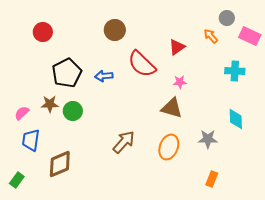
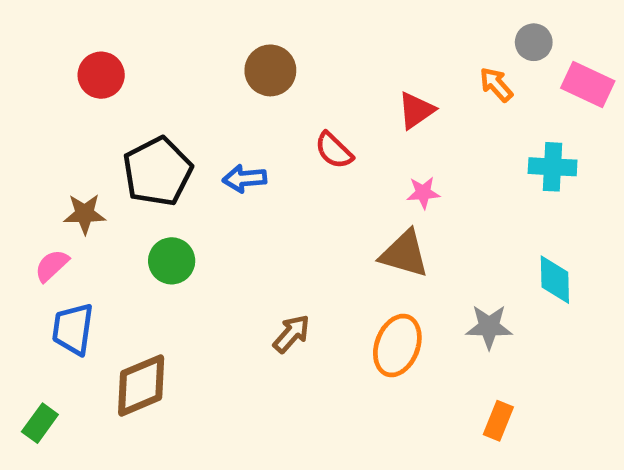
red semicircle: (142, 64) -> (334, 150), size x0.6
brown star: (50, 104) -> (85, 214), moved
brown arrow: (124, 142) -> (292, 334), size x0.7

